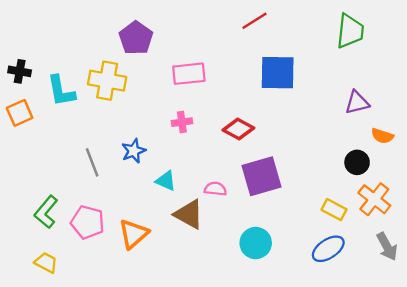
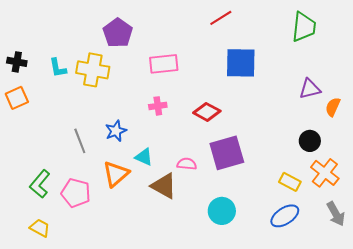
cyan L-shape: (61, 91) -> (58, 68), moved, size x0.7
orange semicircle: (382, 136) -> (333, 107), moved, turned 96
orange triangle: (134, 234) -> (116, 174), moved

